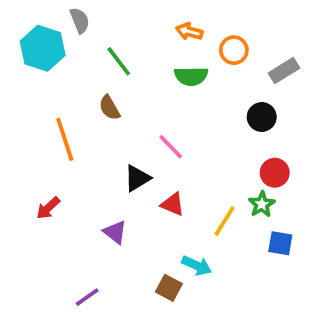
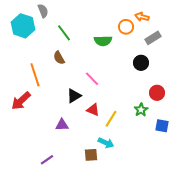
orange arrow: (189, 32) -> (142, 17), moved
red circle: (275, 173) -> (157, 93), moved
red arrow: (48, 208) -> (21, 101), moved, size x1.5
yellow line: (225, 221) -> (111, 119), moved
purple triangle: (115, 232) -> (62, 125), turned -40
blue square: (280, 243) -> (162, 126), moved
brown square: (169, 288) -> (91, 155), turned -32

